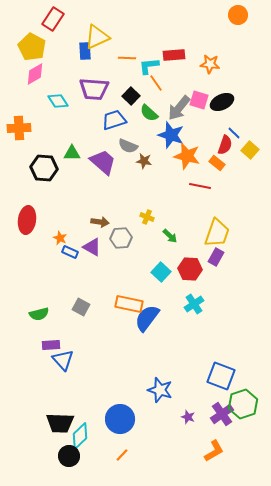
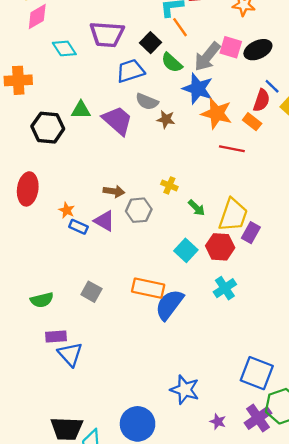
yellow trapezoid: (217, 233) -> (233, 215), moved

